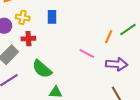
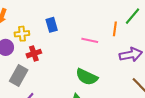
pink line: (87, 54) -> (90, 40), moved
green semicircle: (42, 69) -> (87, 77), moved

